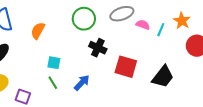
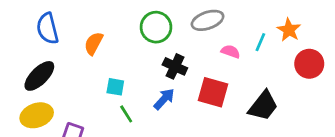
pink semicircle: (143, 25) -> (231, 52), moved
green line: (53, 83) -> (126, 114), moved
blue arrow: (82, 83) -> (164, 99), moved

